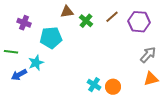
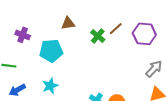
green cross: (86, 21) -> (98, 36), moved
cyan star: (36, 63) -> (50, 86), moved

